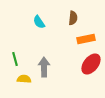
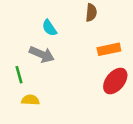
brown semicircle: (73, 18) -> (91, 13), moved
gray arrow: (44, 67) -> (42, 54), moved, turned 114

